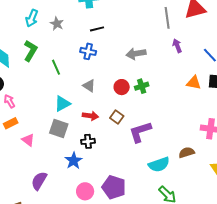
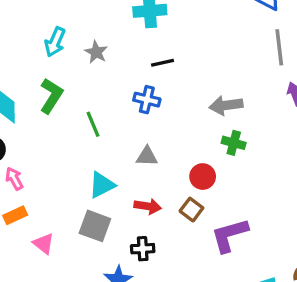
gray triangle: (89, 86) -> (147, 156), turned -32
green cross: (142, 86) -> (234, 143), moved, turned 32
red circle: (122, 87) -> (203, 177), moved

